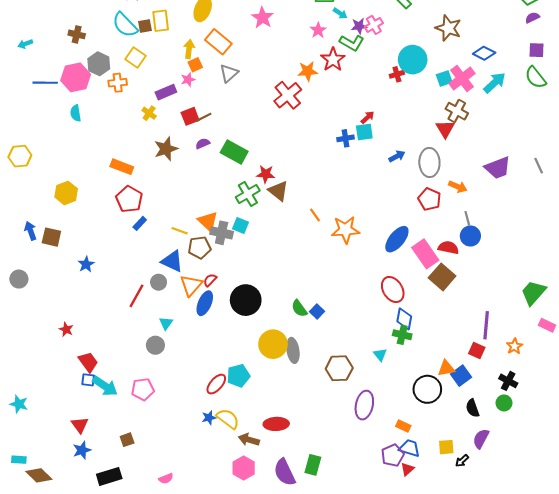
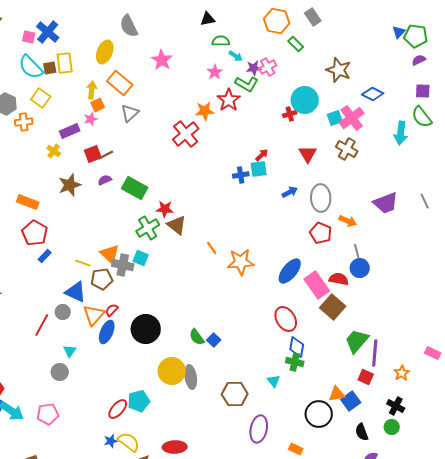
cyan arrow: (495, 83) -> (401, 133), moved, turned 140
red triangle: (445, 129) -> (308, 154), moved
green trapezoid: (533, 293) -> (357, 341), moved

